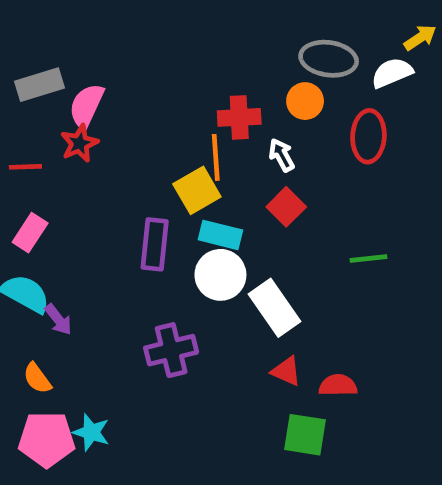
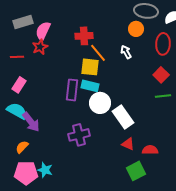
red cross: (239, 117) -> (84, 36), moved
orange line: (216, 157) -> (98, 53), turned -36
yellow square: (197, 190) -> (90, 67), turned 36
red square: (286, 207) -> (161, 75), moved
cyan rectangle: (220, 235) -> (90, 86), moved
purple arrow: (58, 320) -> (31, 122), size x1.5
orange semicircle: (37, 378) -> (22, 147), turned 80
green square: (305, 435) -> (136, 171), turned -36

